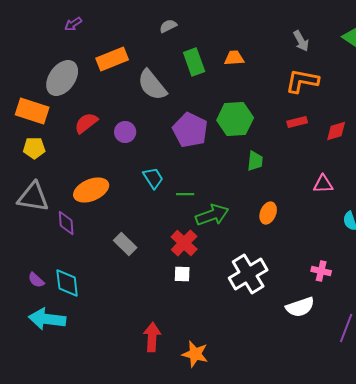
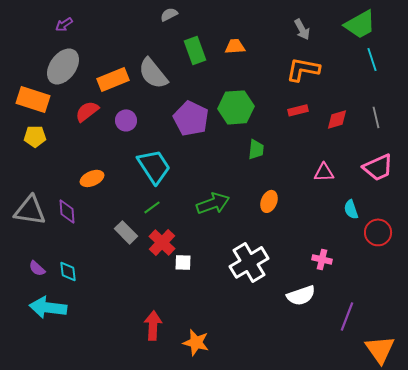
purple arrow: (73, 24) -> (64, 24), moved
orange rectangle: (112, 59) -> (113, 79), moved
cyan trapezoid: (153, 178) -> (154, 166), size x1.6
orange ellipse: (91, 190) -> (92, 178), size x0.7
green line: (185, 194) -> (152, 207), moved, turned -36
gray triangle: (33, 197) -> (30, 210), moved
red cross: (184, 243) -> (162, 242), moved
cyan diamond: (67, 283) -> (68, 271), size x0.7

